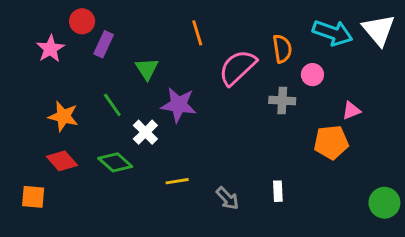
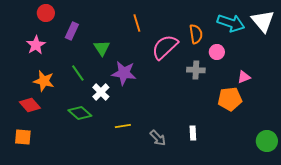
red circle: (82, 21) -> (46, 13), moved
pink star: (50, 49) -> (36, 45), moved
red diamond: (62, 161) -> (30, 105), moved

